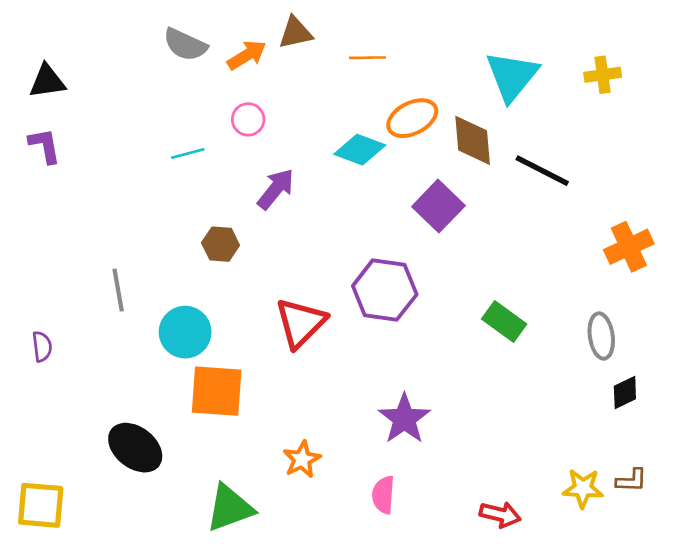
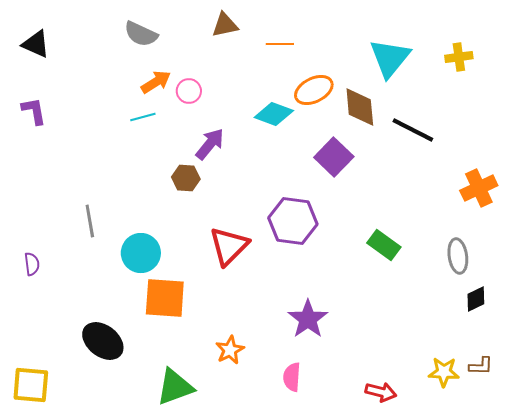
orange arrow: (247, 55) -> (156, 82), moved
black triangle: (47, 81) -> (36, 44), moved, turned 32
brown hexagon: (221, 244) -> (186, 178), moved

